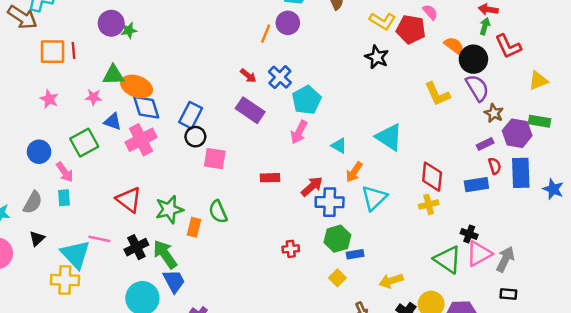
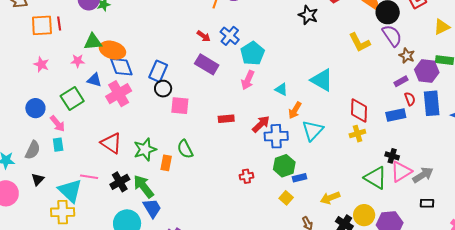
gray arrow: (505, 259) -> (423, 175), turned 35

